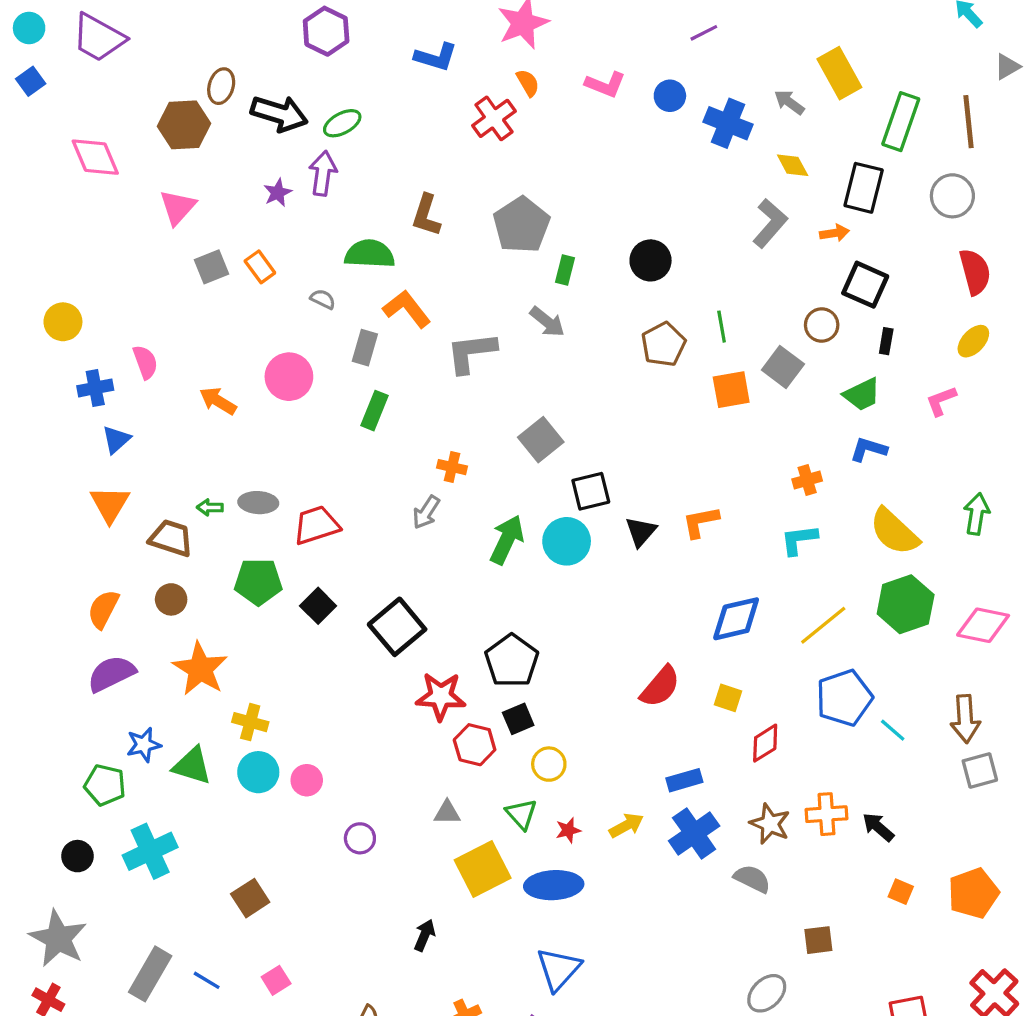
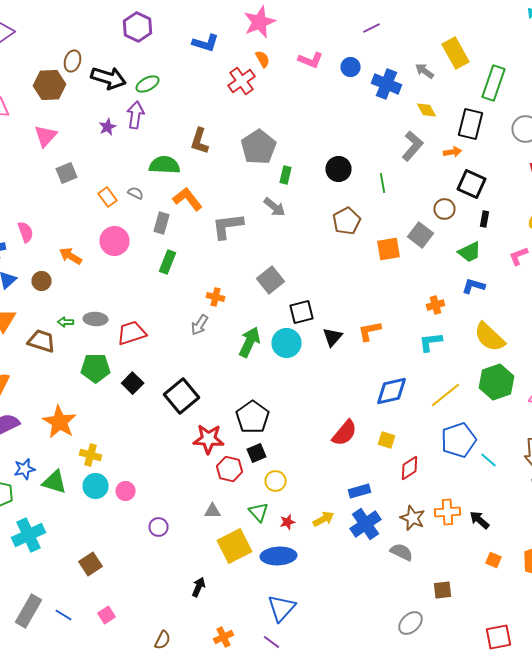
orange rectangle: (260, 267) -> (108, 197), moved
green line: (722, 327) -> (382, 183), moved
brown circle: (171, 599) -> (42, 281), moved

